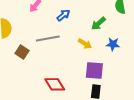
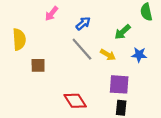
gray line: (48, 38) -> (82, 49), moved, turned 60
brown square: (22, 52) -> (38, 65), turned -32

